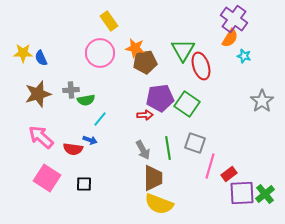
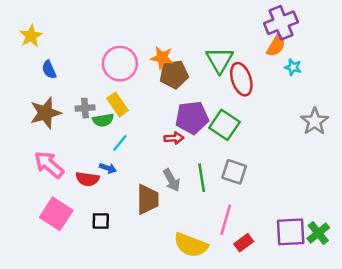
purple cross: (234, 19) -> (281, 23), turned 32
yellow rectangle: (109, 21) -> (118, 104), moved
yellow star: (23, 53) -> (31, 36), moved, turned -30
pink line: (210, 166) -> (226, 220), moved
red rectangle: (229, 174) -> (244, 243), moved
brown trapezoid: (153, 178) -> (148, 199), moved

